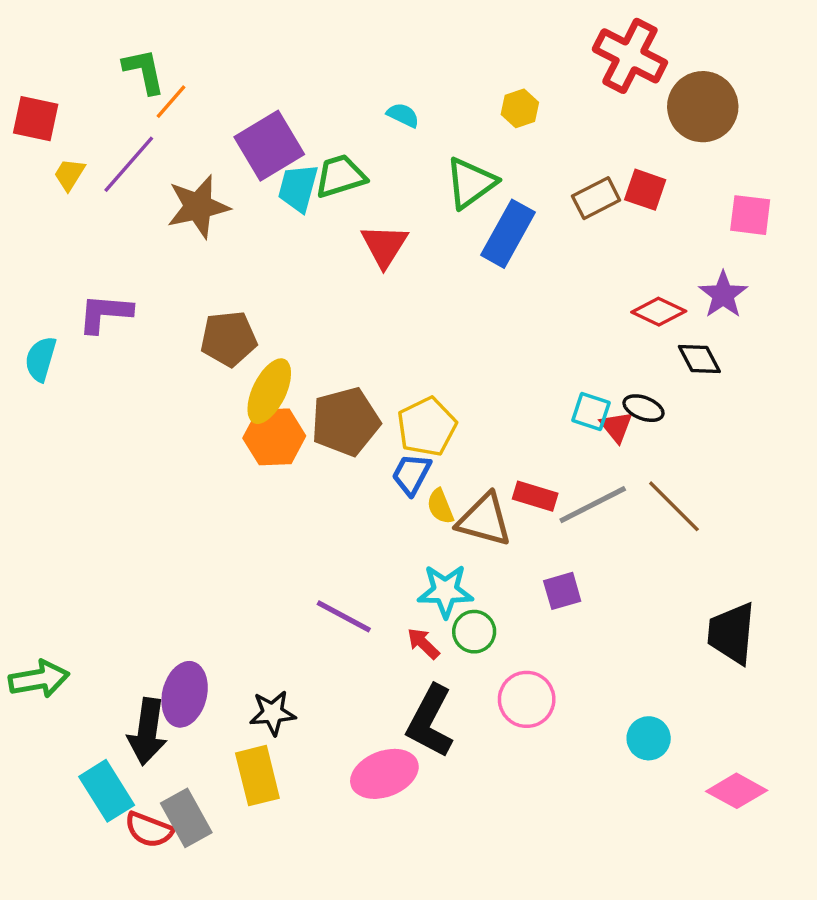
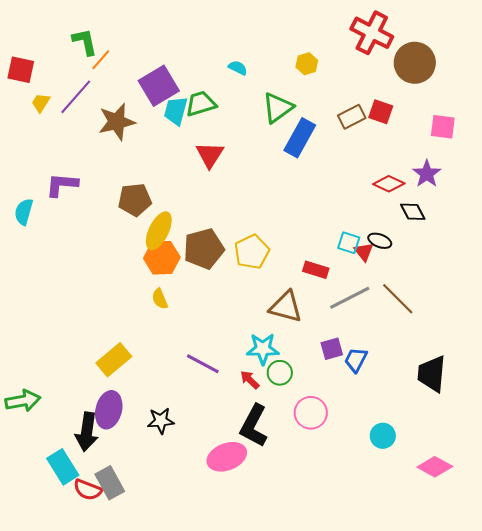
red triangle: (384, 246) -> (210, 155), moved
blue trapezoid: (411, 474) -> (356, 360), moved
red rectangle: (535, 496) -> (316, 270), moved
yellow semicircle: (440, 506) -> (160, 299), moved
yellow rectangle: (257, 776) -> (114, 360), moved, turned 64

